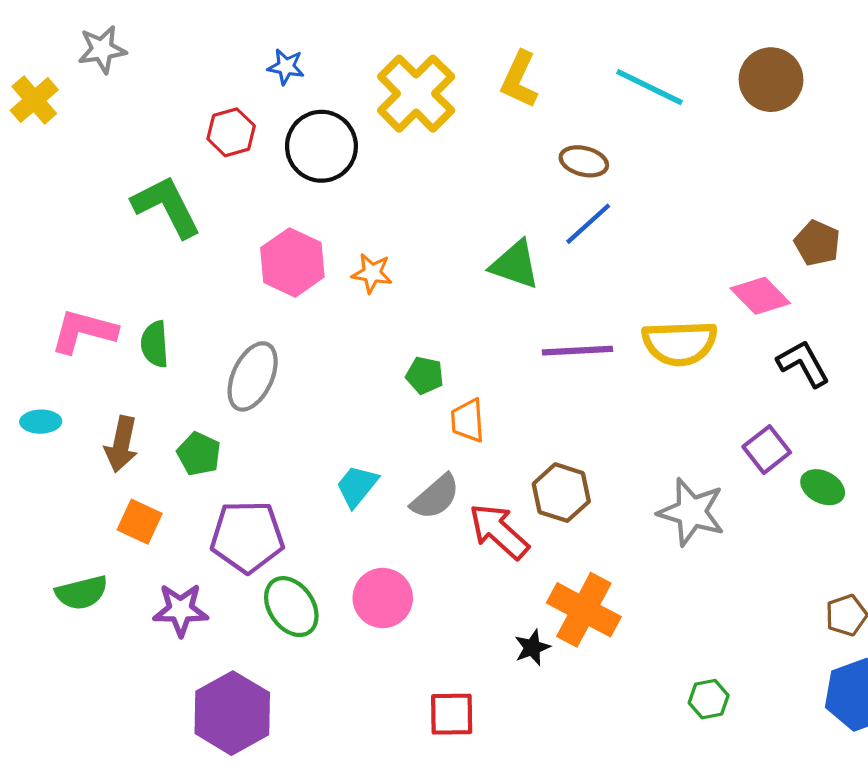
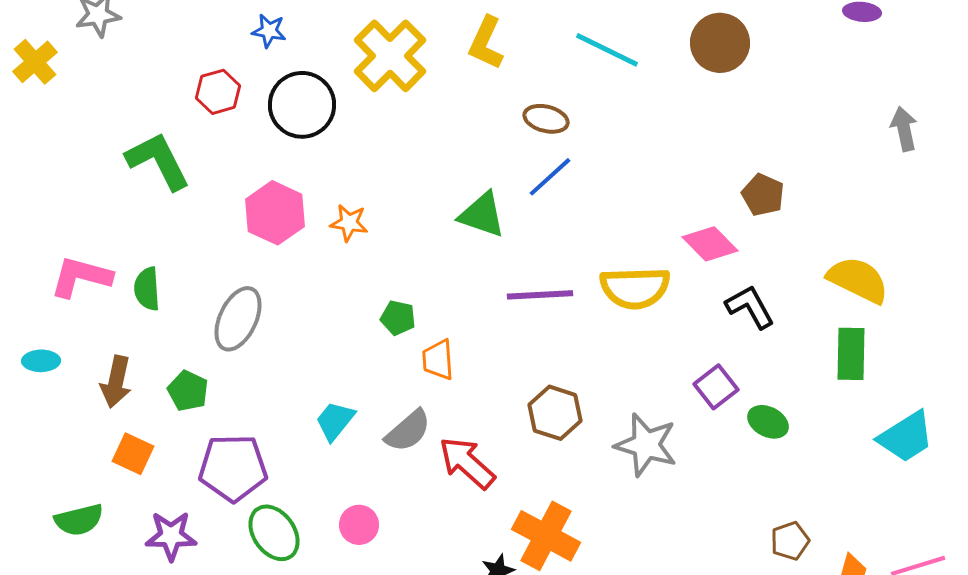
brown hexagon: (561, 493) -> (555, 413), moved
pink circle: (383, 598) -> (359, 525), size x0.7

